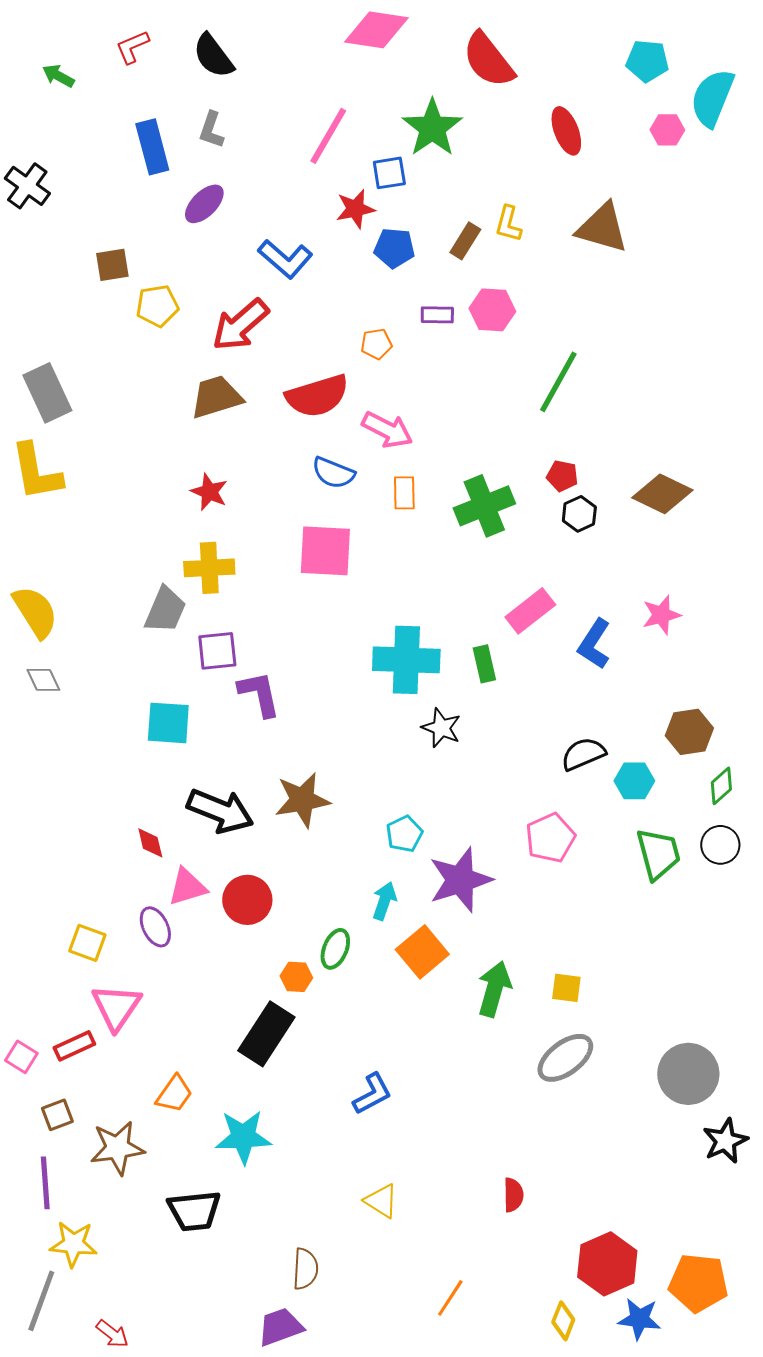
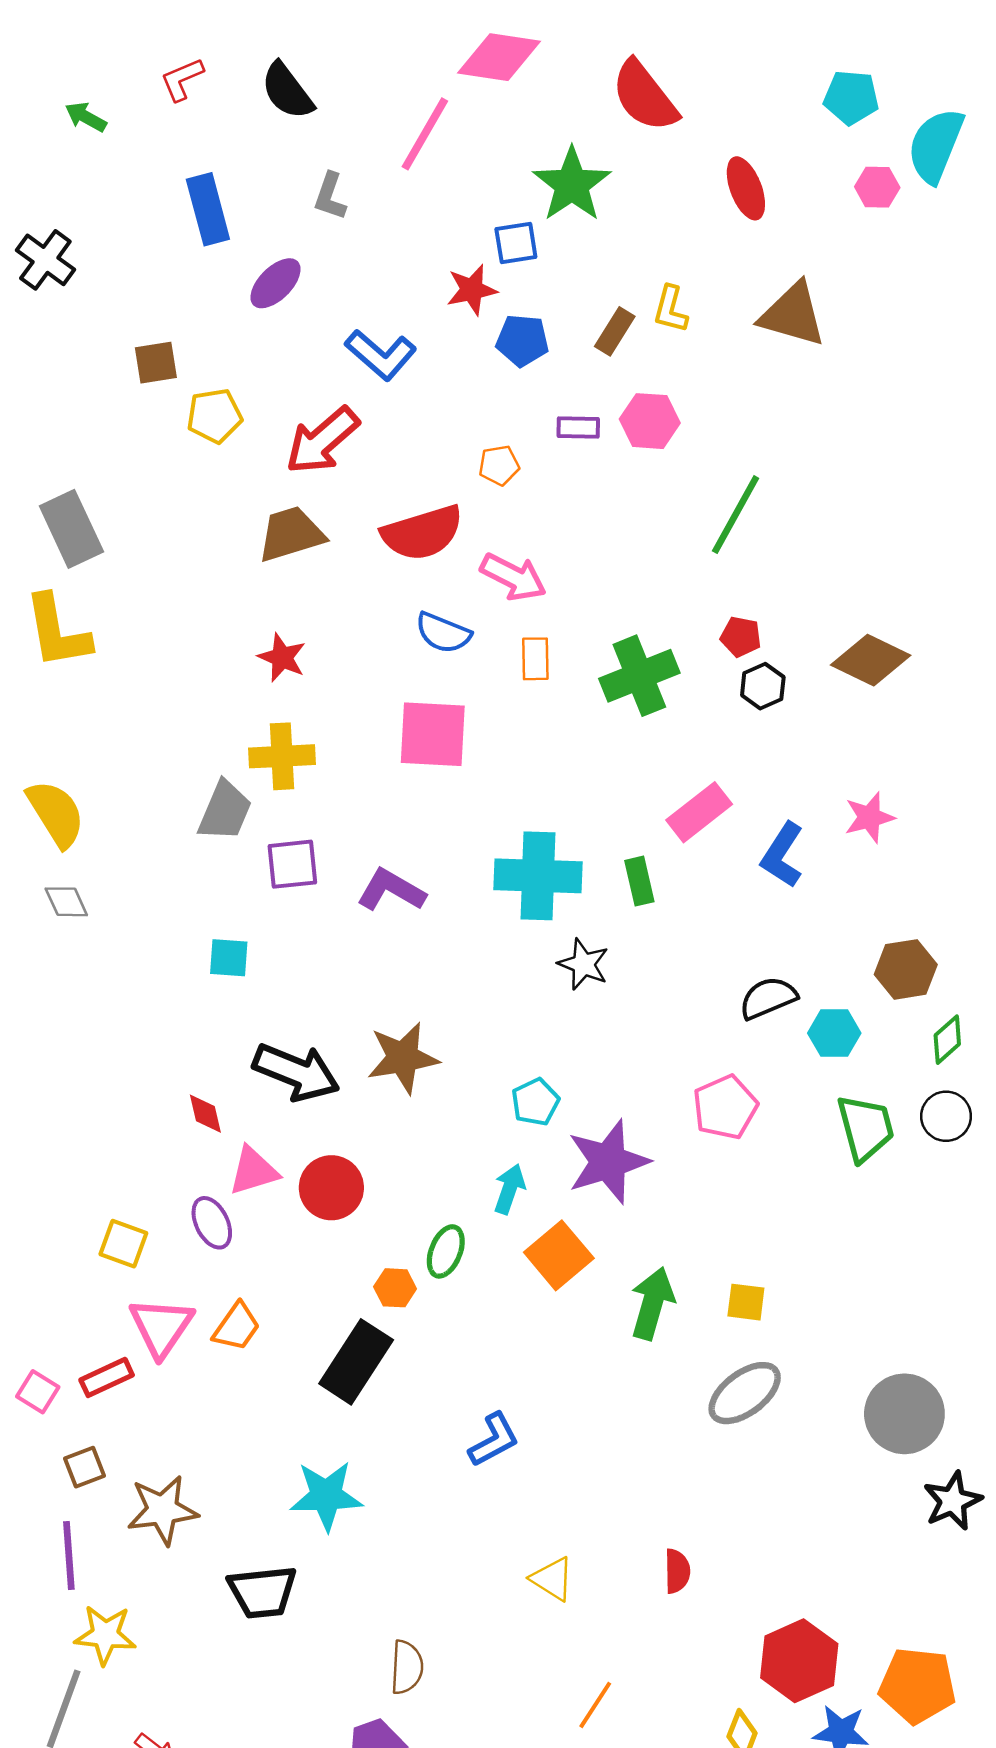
gray L-shape: (211, 130) -> (330, 196), moved
pink line: (328, 136) -> (425, 134), moved
purple L-shape: (259, 694) -> (391, 890), moved, turned -48
cyan square: (168, 723) -> (229, 958), size x0.7
orange trapezoid: (174, 1094) -> (237, 1327), moved
yellow triangle: (381, 1201) -> (552, 1579), moved

